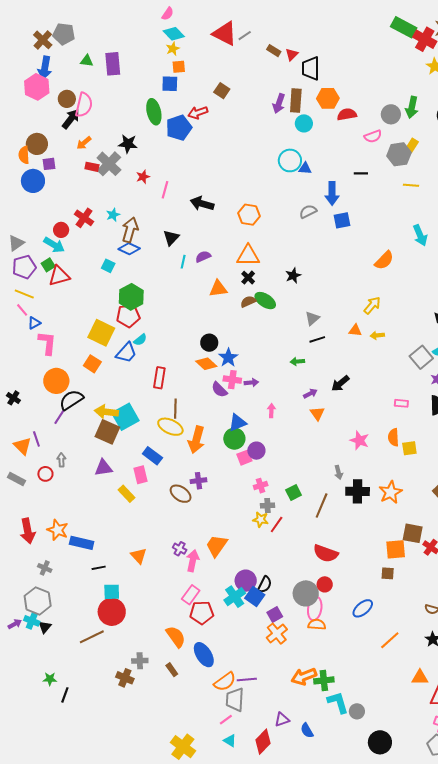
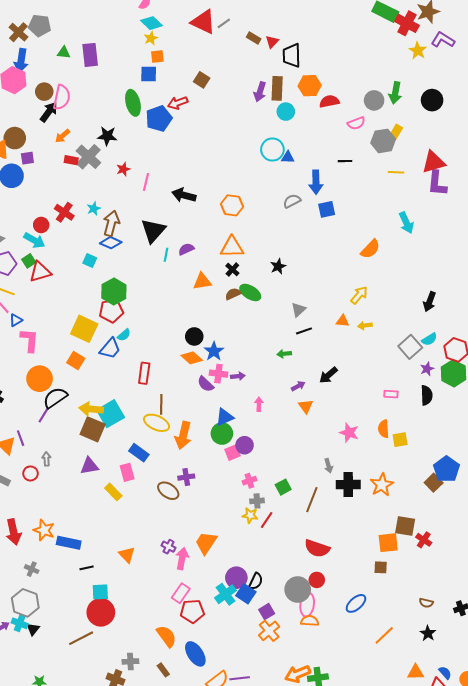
black triangle: (171, 238) -> (153, 231), size x1.5

